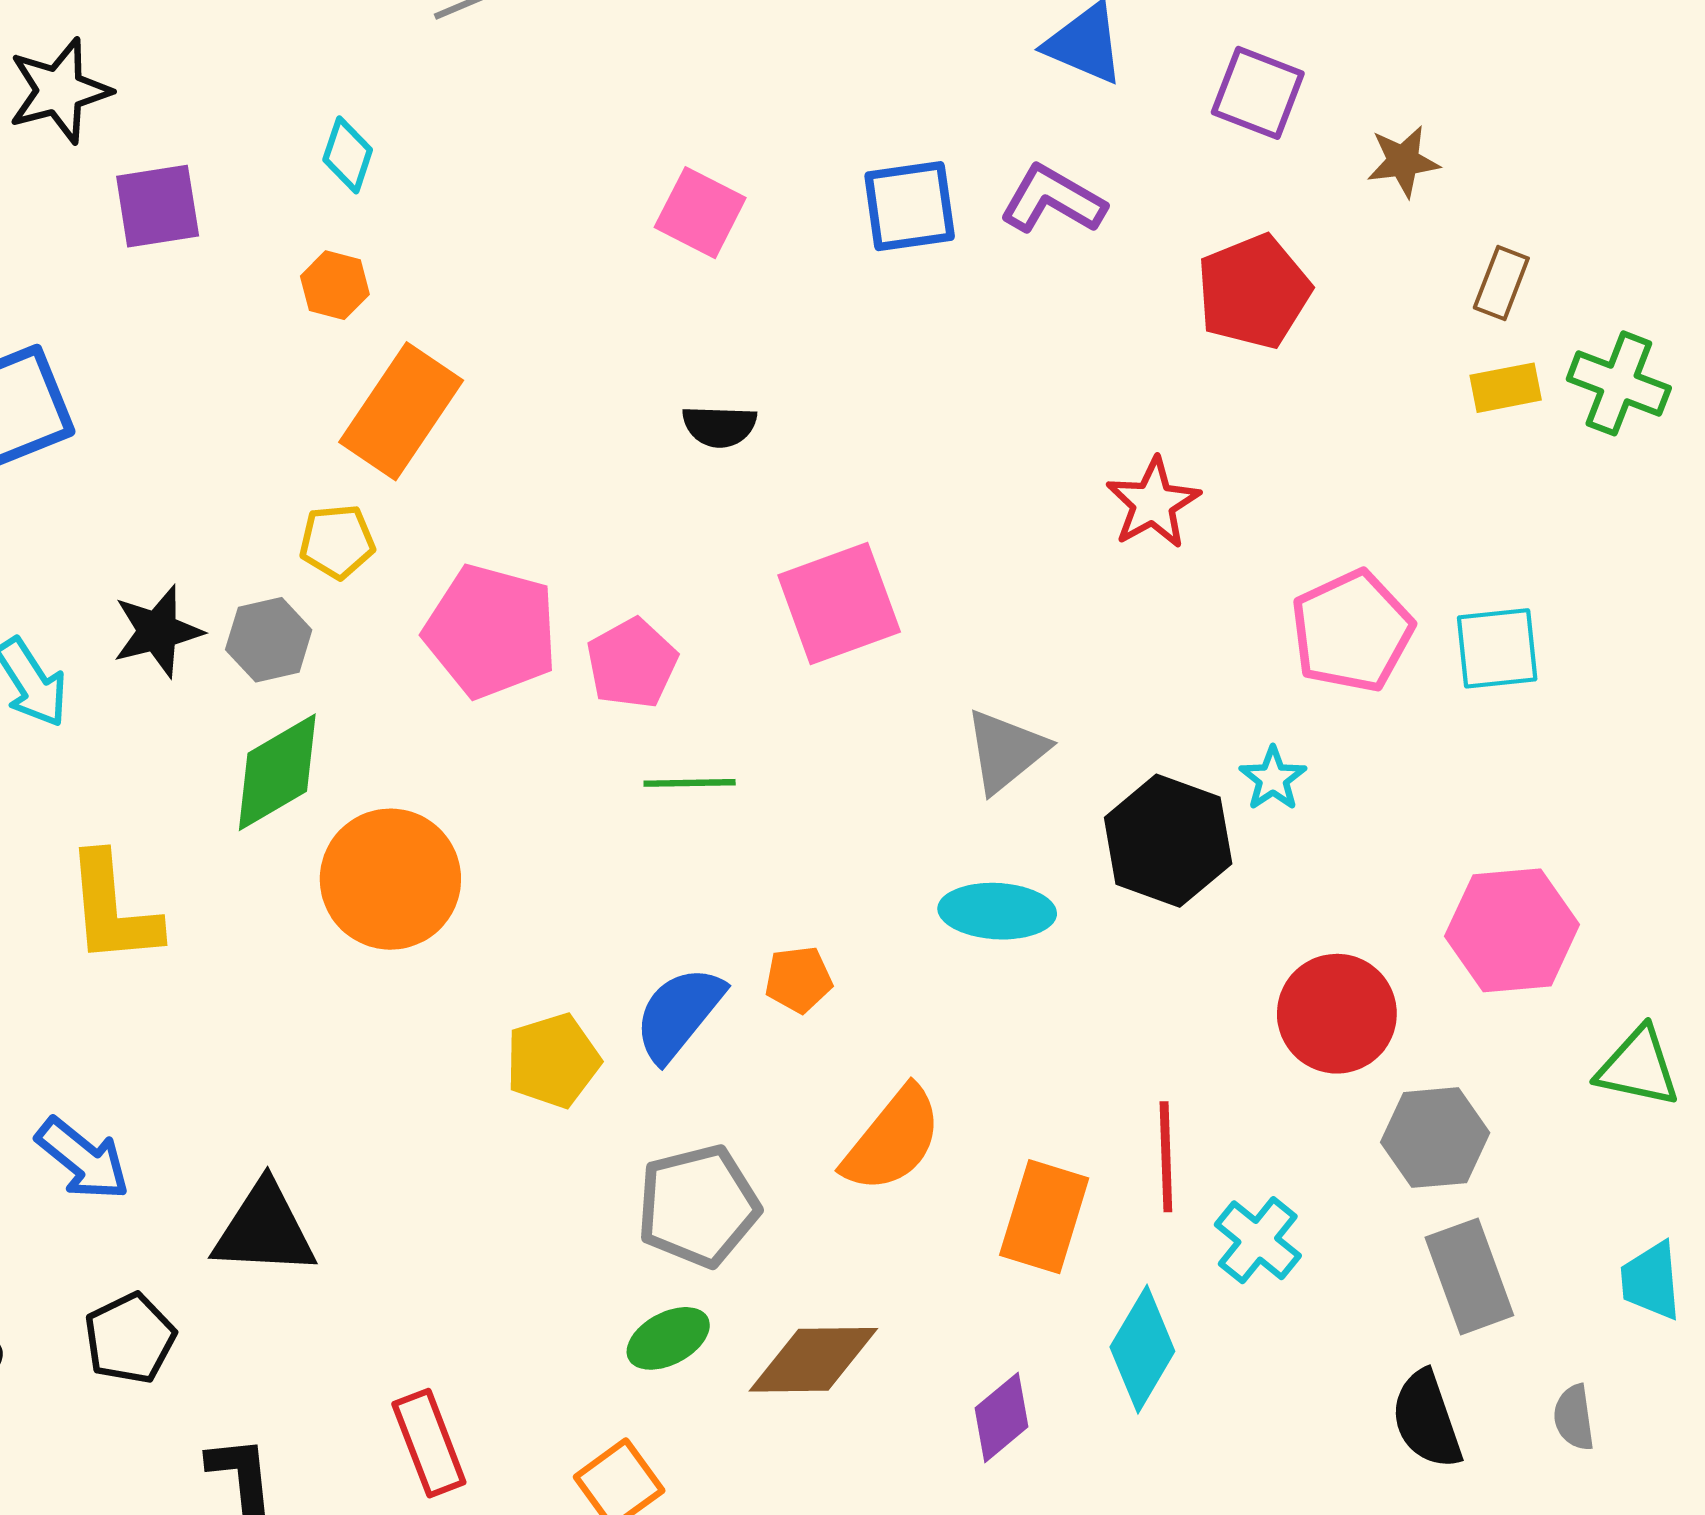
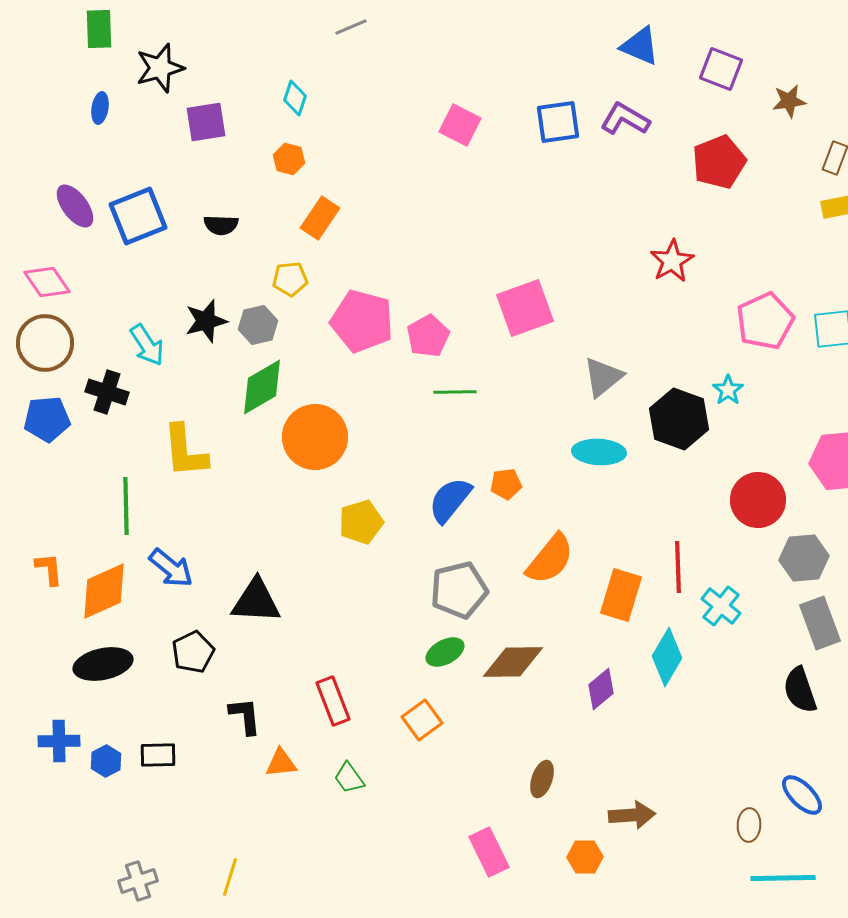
orange rectangle: (401, 411) -> (320, 218), size x0.7
black semicircle: (719, 426) -> (221, 225), moved
yellow pentagon: (553, 1061) -> (361, 522), moved

